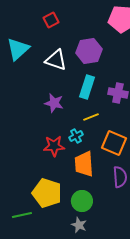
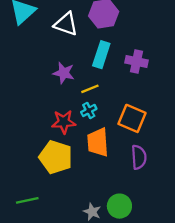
yellow line: (91, 117) -> (90, 89), moved
yellow pentagon: (47, 193) -> (56, 157), moved
green circle: (82, 201) -> (119, 206), moved

